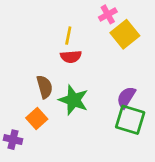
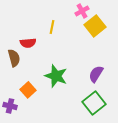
red semicircle: (71, 57) -> (28, 43), moved
brown semicircle: (45, 87) -> (14, 58), moved
green square: (130, 120) -> (94, 103), moved, turned 35

